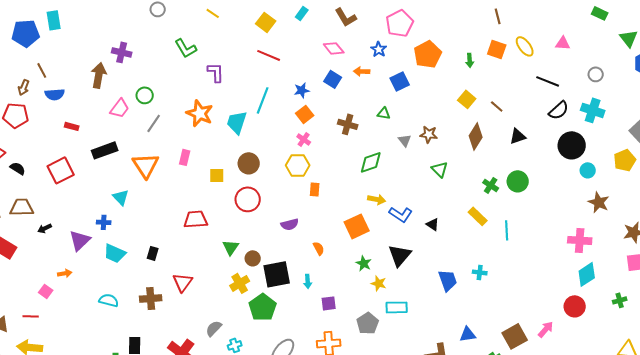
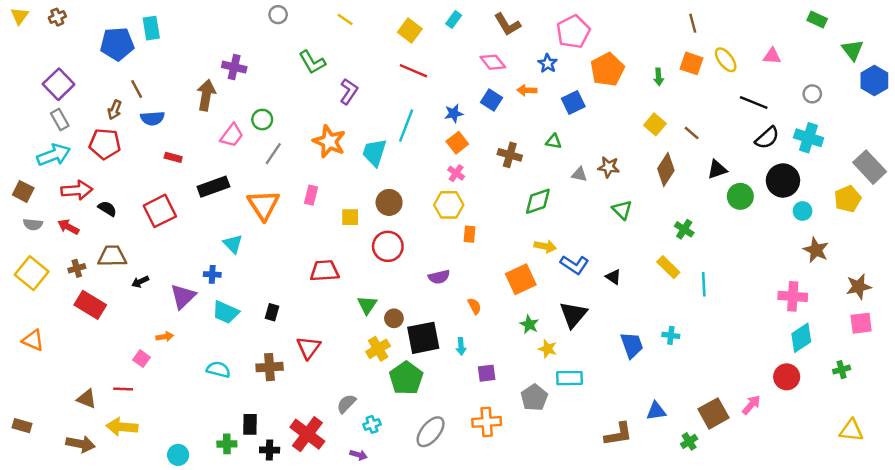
purple L-shape: (216, 72) -> (349, 91), turned 35
gray triangle: (405, 140) -> (579, 174), turned -40
green circle: (518, 181) -> (740, 196), moved

